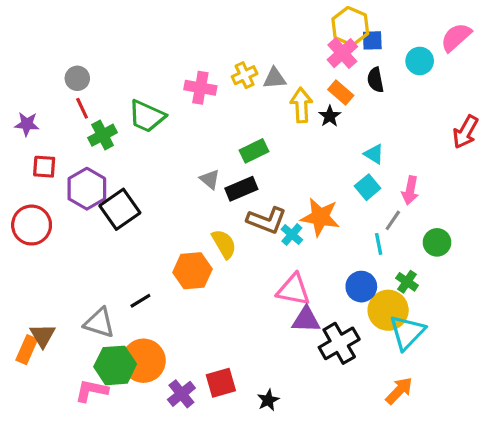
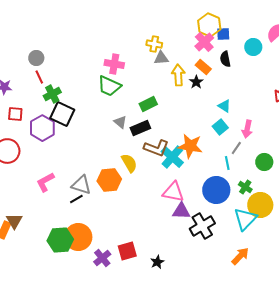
yellow cross: (245, 75) -> (154, 44), moved, turned 35
green trapezoid: (147, 116) -> (109, 86), moved
black square: (120, 209) -> (62, 114), moved, turned -30
cyan cross: (292, 234) -> (172, 157), size x1.6
blue circle: (361, 287) -> (216, 190), size x1.4
yellow circle: (388, 310) -> (260, 205), moved
gray triangle: (99, 323) -> (81, 185), moved
pink L-shape: (92, 391) -> (45, 182), moved, turned -40

